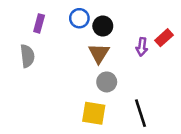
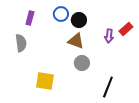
brown triangle: (99, 53) -> (76, 41), turned -42
yellow square: (94, 113) -> (45, 81), moved
black line: (141, 113) -> (108, 87), turned 40

